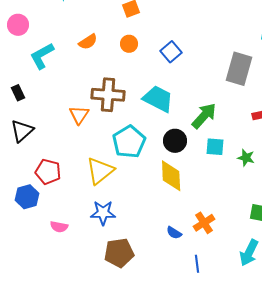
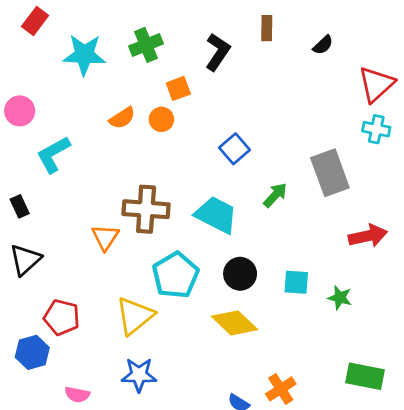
orange semicircle: (88, 42) -> (122, 118), moved
orange circle: (129, 44) -> (161, 119), moved
gray rectangle: (239, 69) -> (330, 173), turned -36
green arrow: (204, 116) -> (275, 195), moved, size x0.7
yellow diamond: (171, 176) -> (234, 323), turned -44

